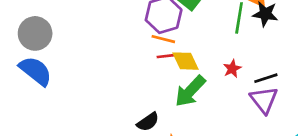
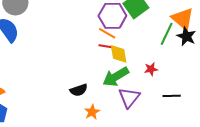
black line: (266, 78) -> (172, 96), moved
purple triangle: (264, 100) -> (129, 98), moved

